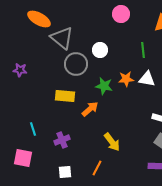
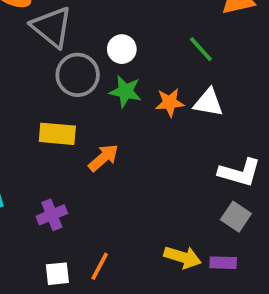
green line: (143, 50) -> (201, 49), turned -35
green star: (104, 86) -> (125, 91), moved
yellow arrow: (112, 142) -> (183, 257), moved, turned -36
orange line: (97, 168) -> (100, 266), moved

